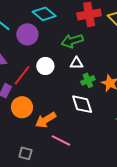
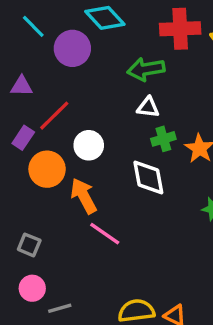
white circle: (45, 66) -> (89, 145), moved
orange arrow: (46, 120) -> (84, 196), turned 85
gray square: (25, 153) -> (29, 245), moved

